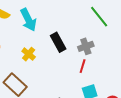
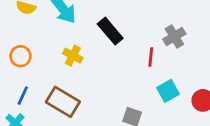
gray cross: (86, 46) -> (174, 37), moved

